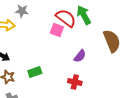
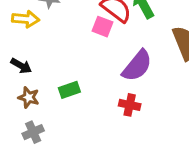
purple semicircle: (80, 56) -> (137, 66), size x1.6

